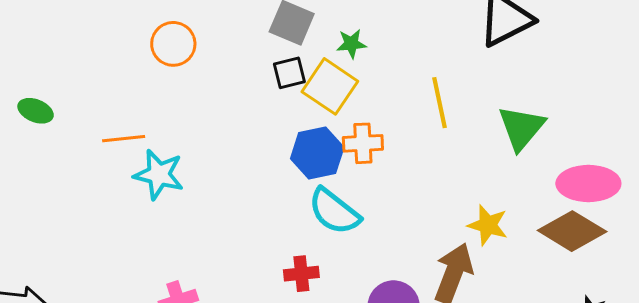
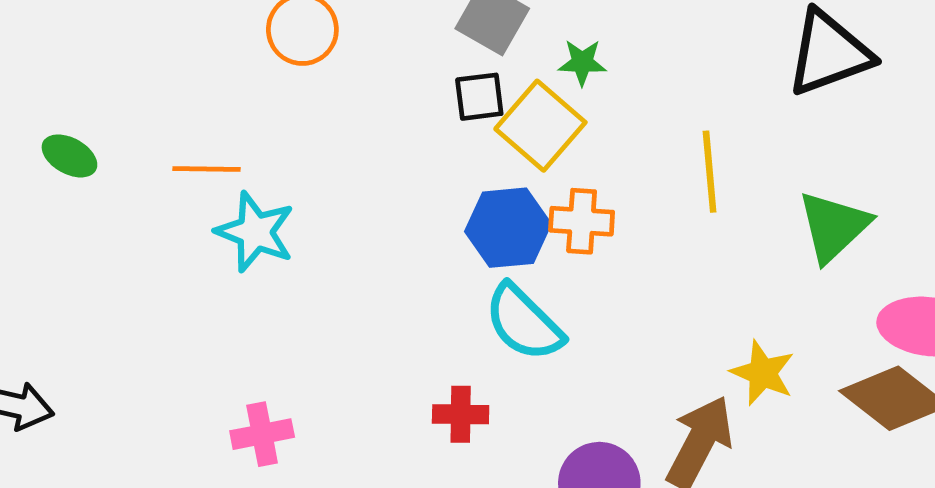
green ellipse: (36, 111) -> (69, 156), moved

